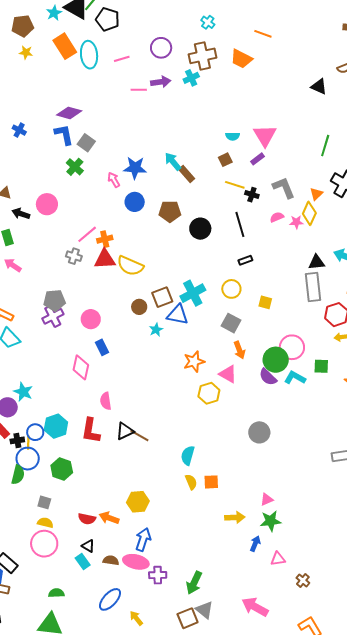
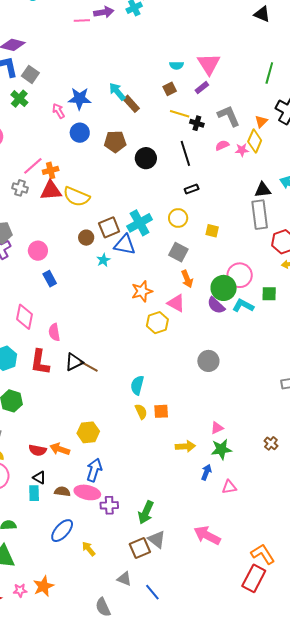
pink diamond: (81, 367) -> (24, 317), moved
cyan rectangle: (83, 562) -> (34, 493), turned 35
brown cross: (303, 580) -> (271, 443), moved

